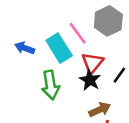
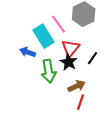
blue arrow: (25, 48) -> (28, 52), moved
green arrow: (50, 85) -> (49, 71), moved

